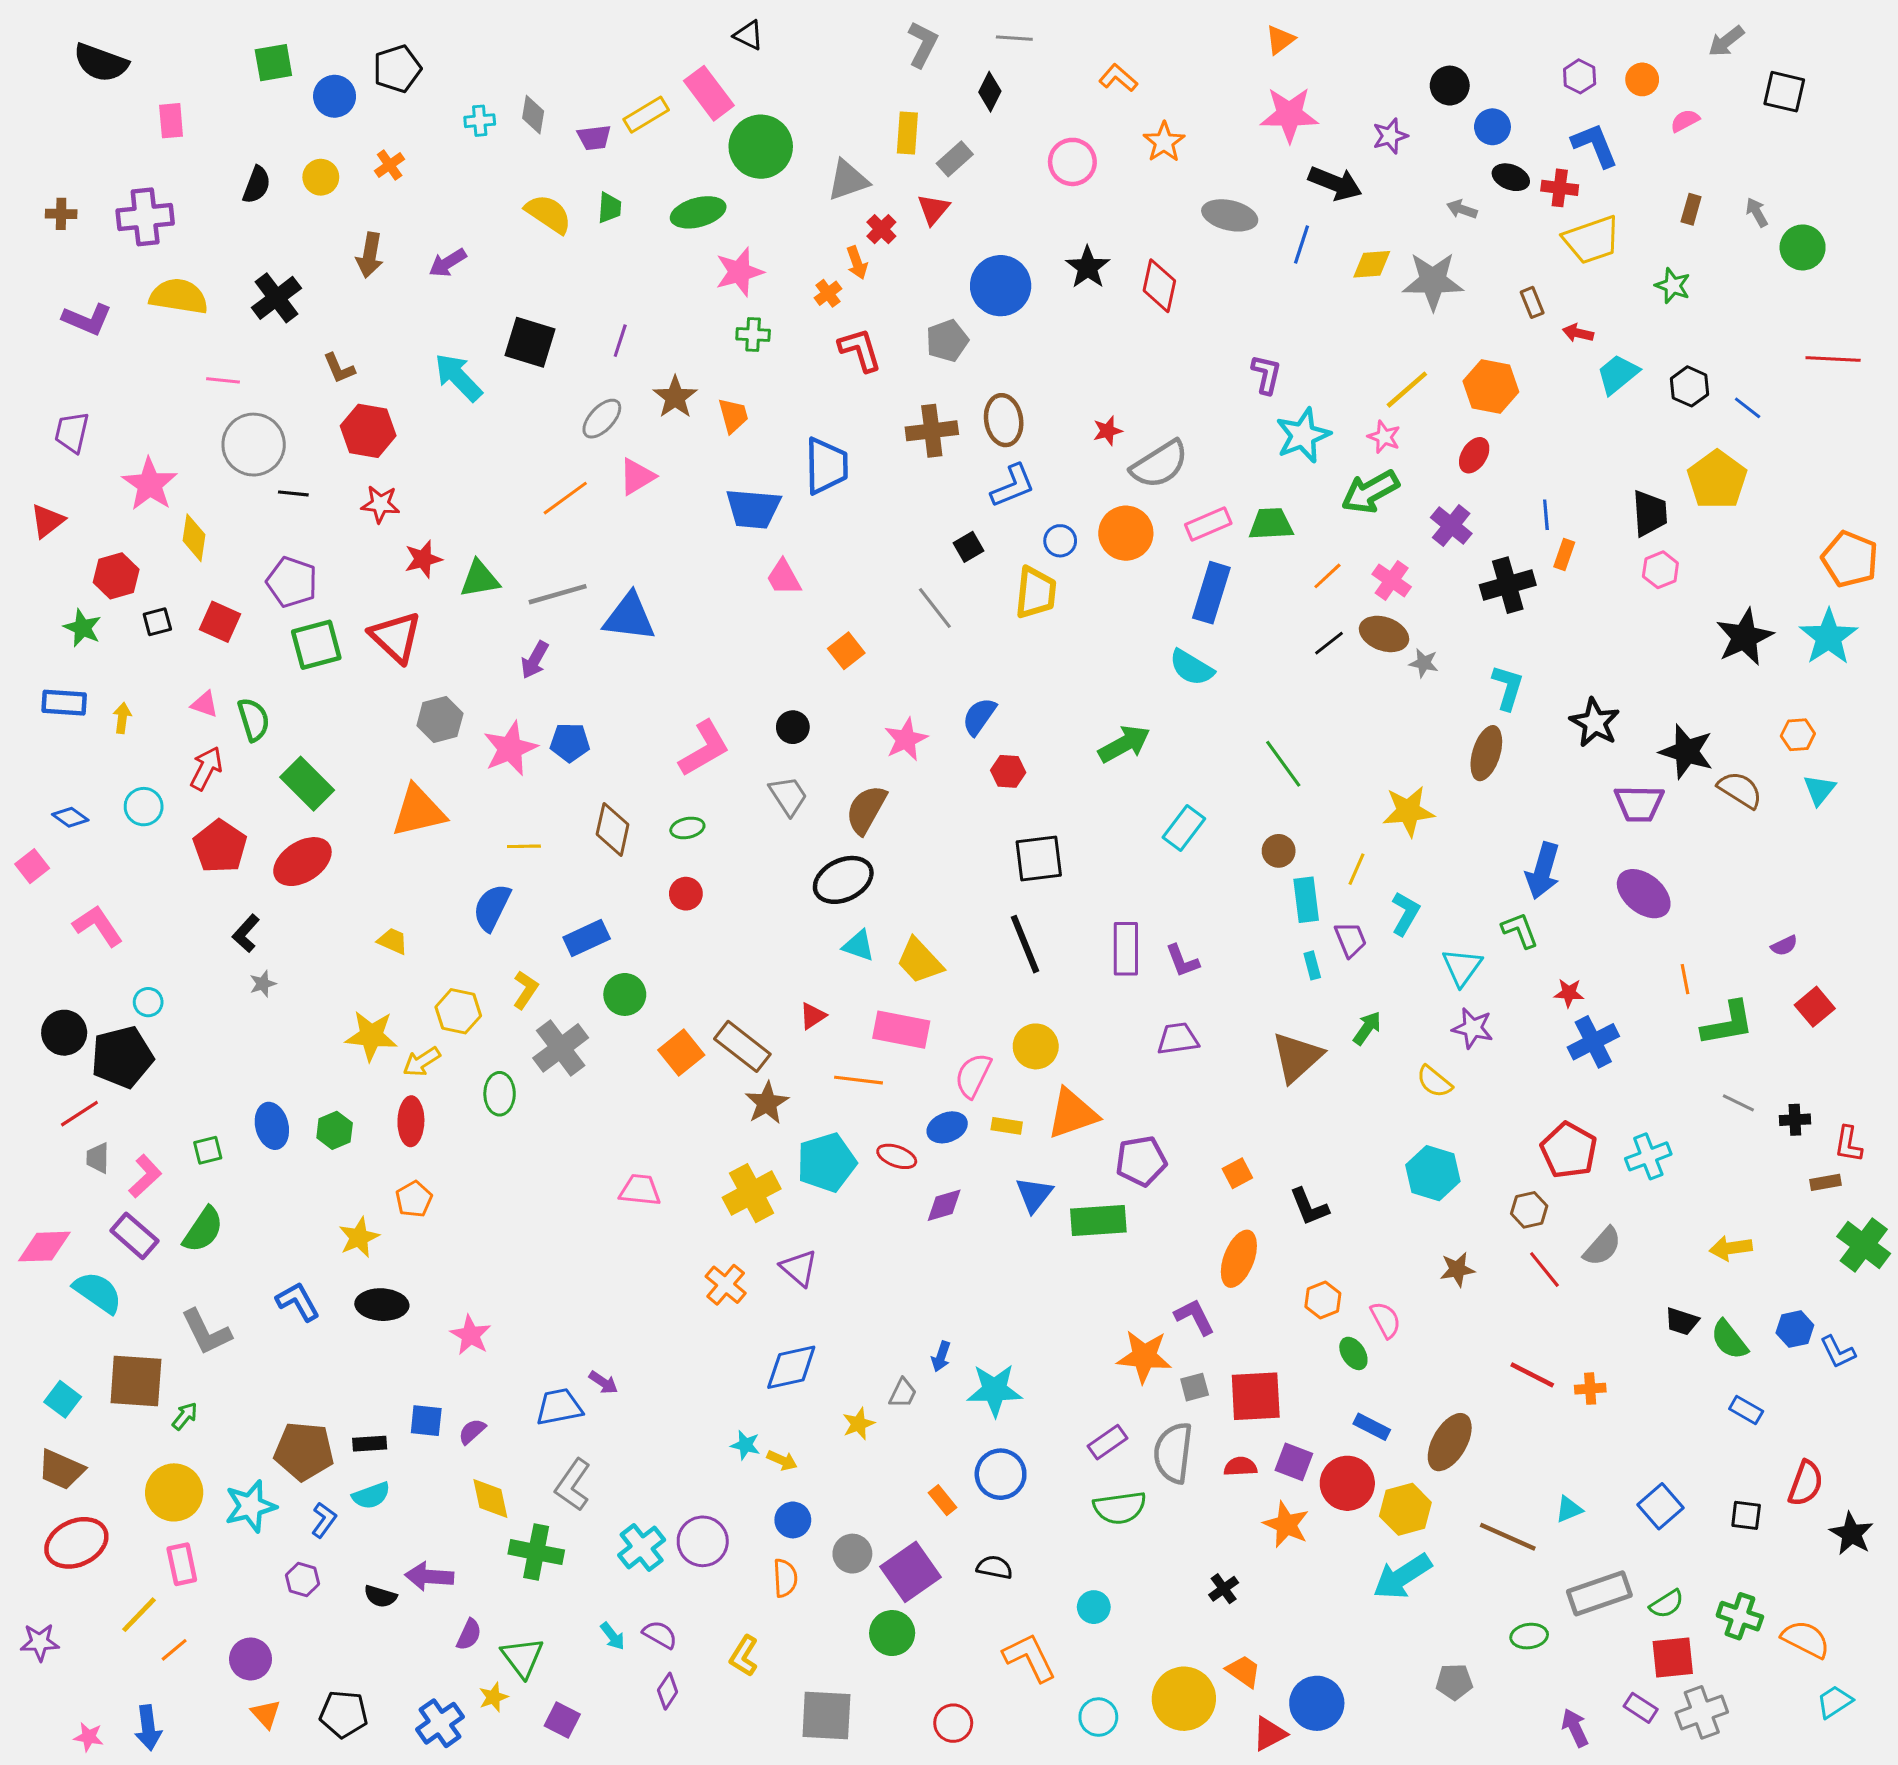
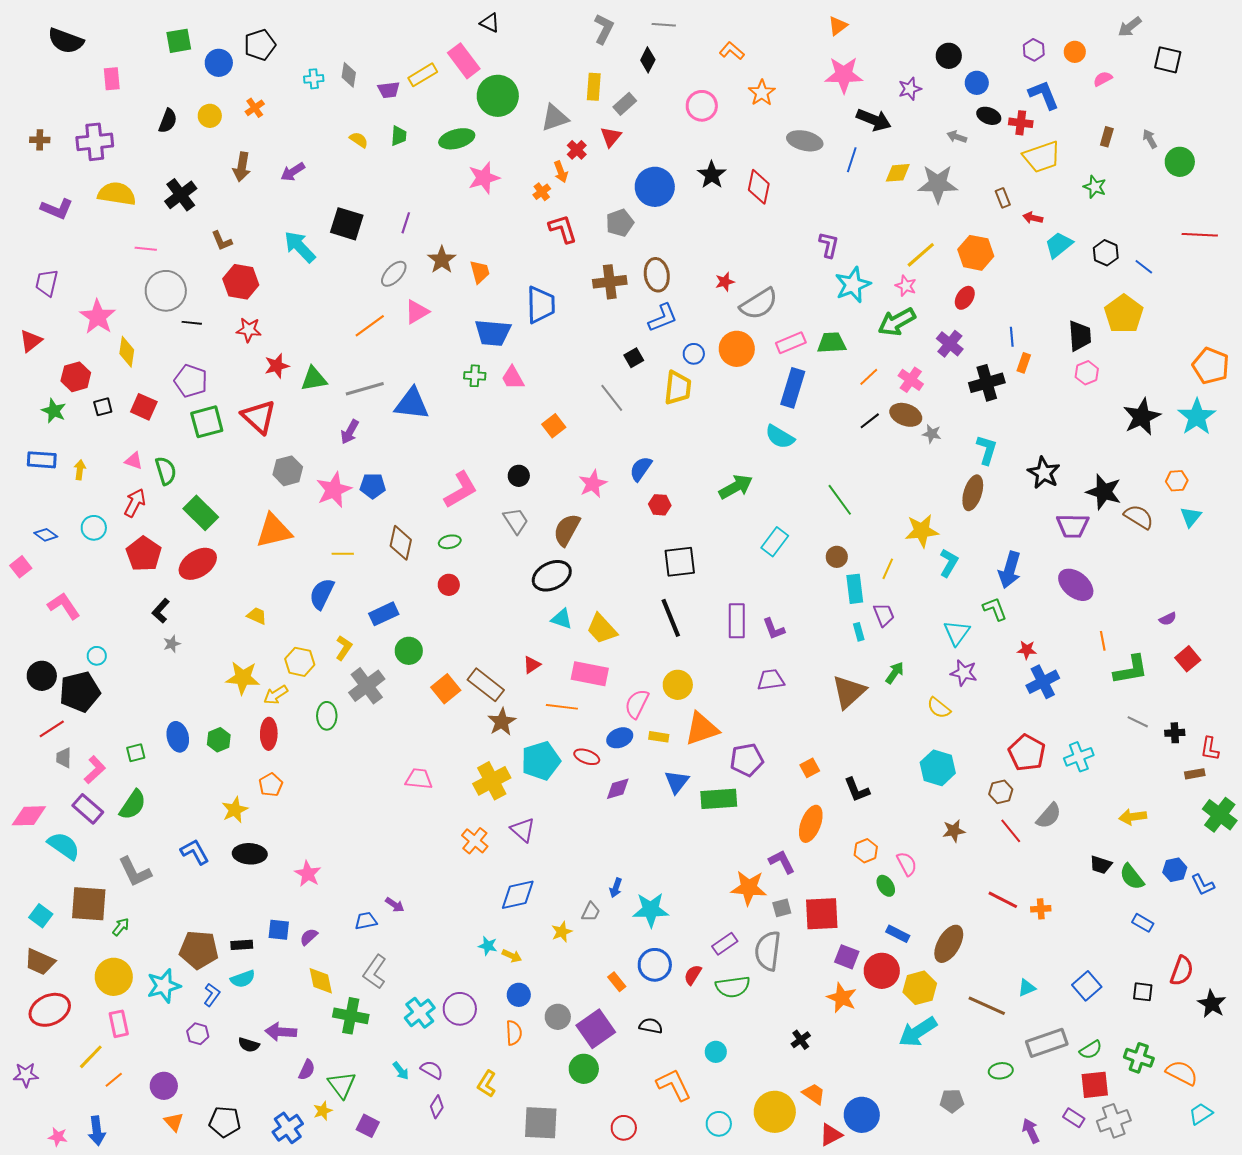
yellow semicircle: (548, 214) -> (359, 140), size x0.6
green cross: (753, 335) -> (475, 376), moved
cyan L-shape: (1405, 914) -> (949, 563), moved
blue trapezoid: (559, 1407) -> (366, 921), size x0.7
red semicircle: (1240, 1467) -> (693, 975), moved, turned -55

